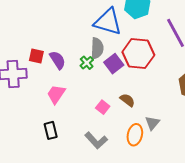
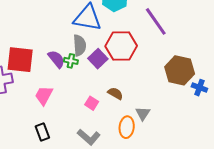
red square: (36, 56) -> (20, 60), size x1.8
purple semicircle: (58, 60) -> (56, 59), moved
green cross: (87, 63) -> (71, 61), turned -32

